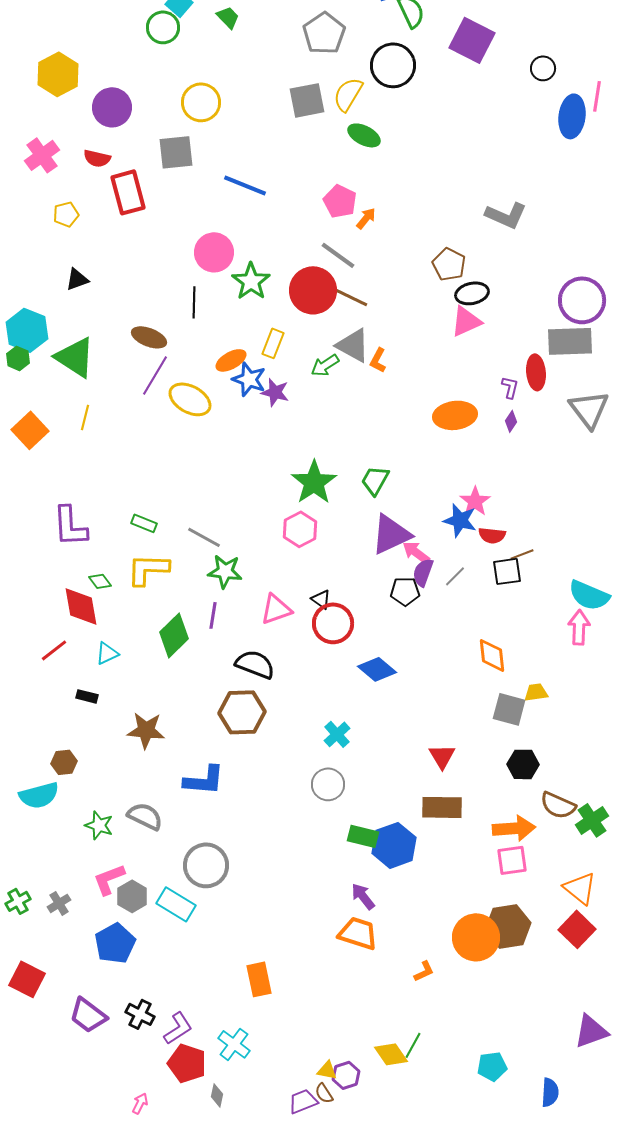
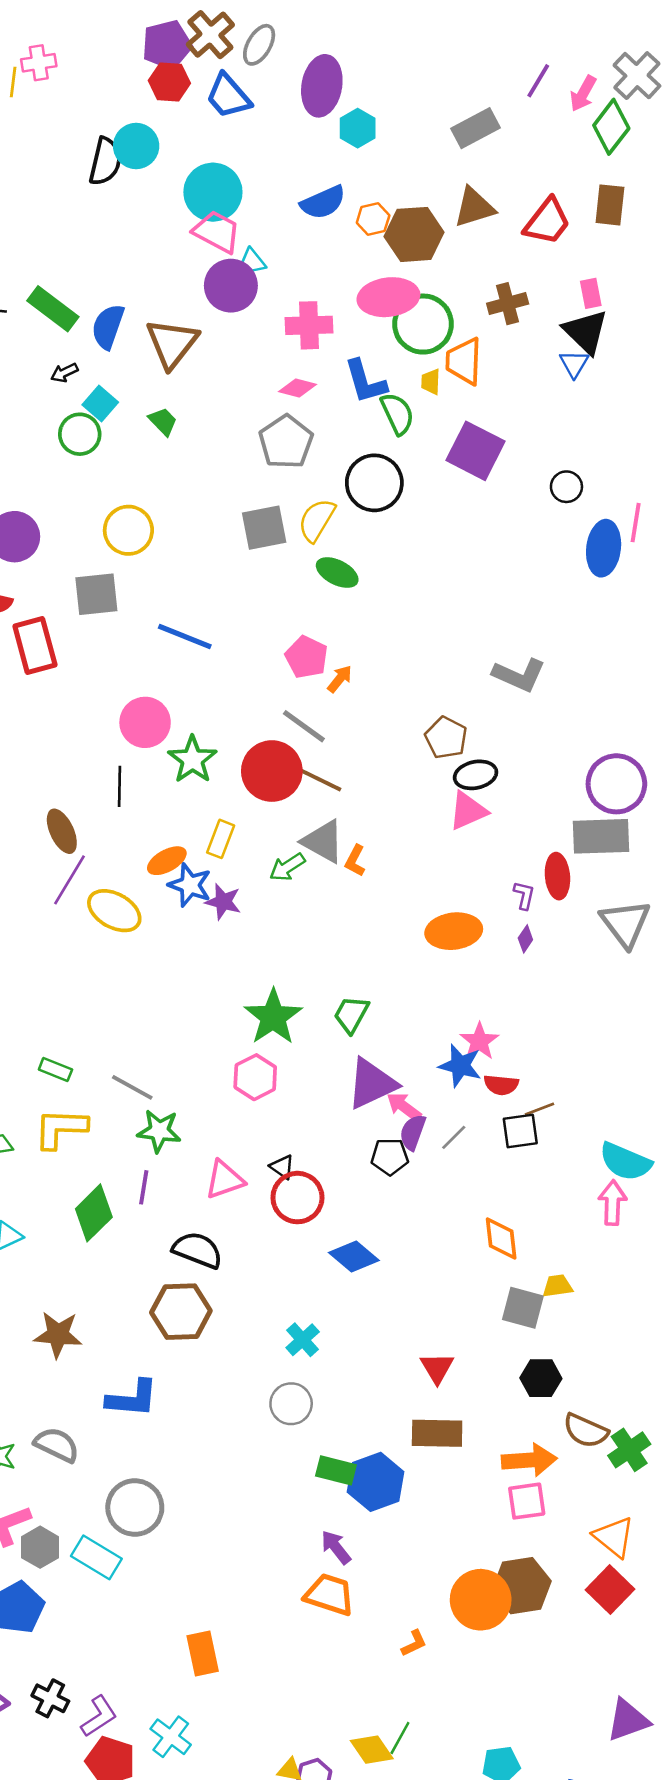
brown ellipse: (149, 337) -> (62, 831), turned 44

